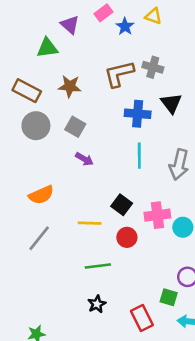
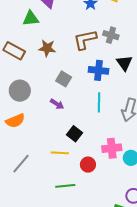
gray circle: (36, 126) -> (20, 91), moved
gray square: (75, 127) -> (64, 79), moved
orange semicircle: (41, 195) -> (15, 121), moved
black square: (122, 205) -> (74, 134), moved

